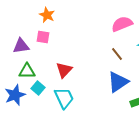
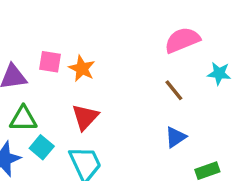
orange star: (47, 15) -> (82, 69), moved
blue triangle: (118, 82) -> (176, 137), size x0.6

